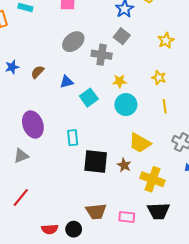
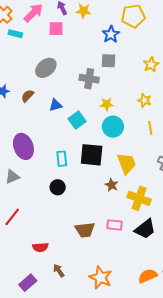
gray square: (122, 36) -> (108, 61), turned -35
gray ellipse: (73, 42) -> (46, 68), moved
yellow trapezoid: (140, 143) -> (127, 163), turned -140
black square: (96, 162) -> (92, 155), moved
black trapezoid: (159, 211) -> (145, 229), turned -35
pink rectangle: (127, 217) -> (115, 225), moved
black circle: (74, 229) -> (58, 187), moved

